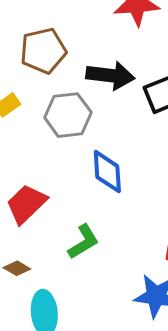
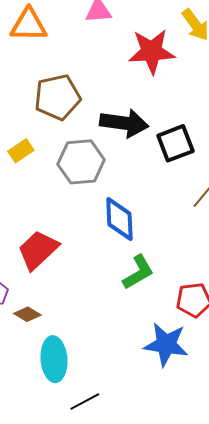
green L-shape: (83, 242) -> (138, 272), moved

